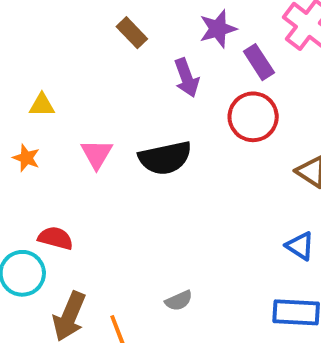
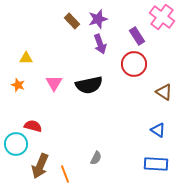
purple star: (218, 29) -> (98, 19), moved
gray semicircle: (179, 301) -> (96, 158), turned -40

